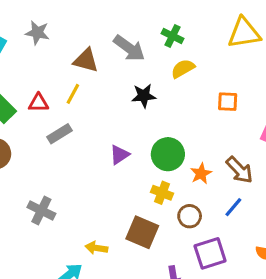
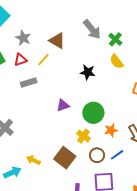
gray star: (37, 33) -> (23, 38), moved
gray arrow: (129, 48) -> (92, 29), moved
yellow semicircle: (183, 69) -> (117, 61), turned -112
red triangle: (38, 103) -> (20, 60), turned -32
blue line: (233, 207) -> (117, 155), moved

